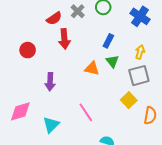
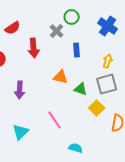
gray cross: (78, 11) -> (57, 31), moved
red semicircle: (54, 18) -> (13, 28), moved
blue rectangle: (108, 41) -> (77, 50), turned -32
green triangle: (112, 61) -> (81, 89), moved, turned -32

